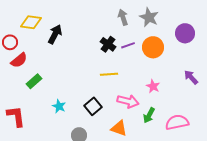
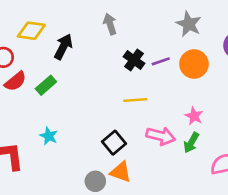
gray arrow: (123, 17) -> (110, 24), moved
green rectangle: (34, 81) -> (46, 85), moved
cyan star: (59, 106) -> (49, 136), moved
green arrow: (149, 115) -> (191, 143), moved
orange triangle: (119, 128) -> (121, 172), moved

